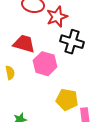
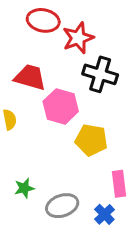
yellow pentagon: (67, 100) -> (91, 140), moved

